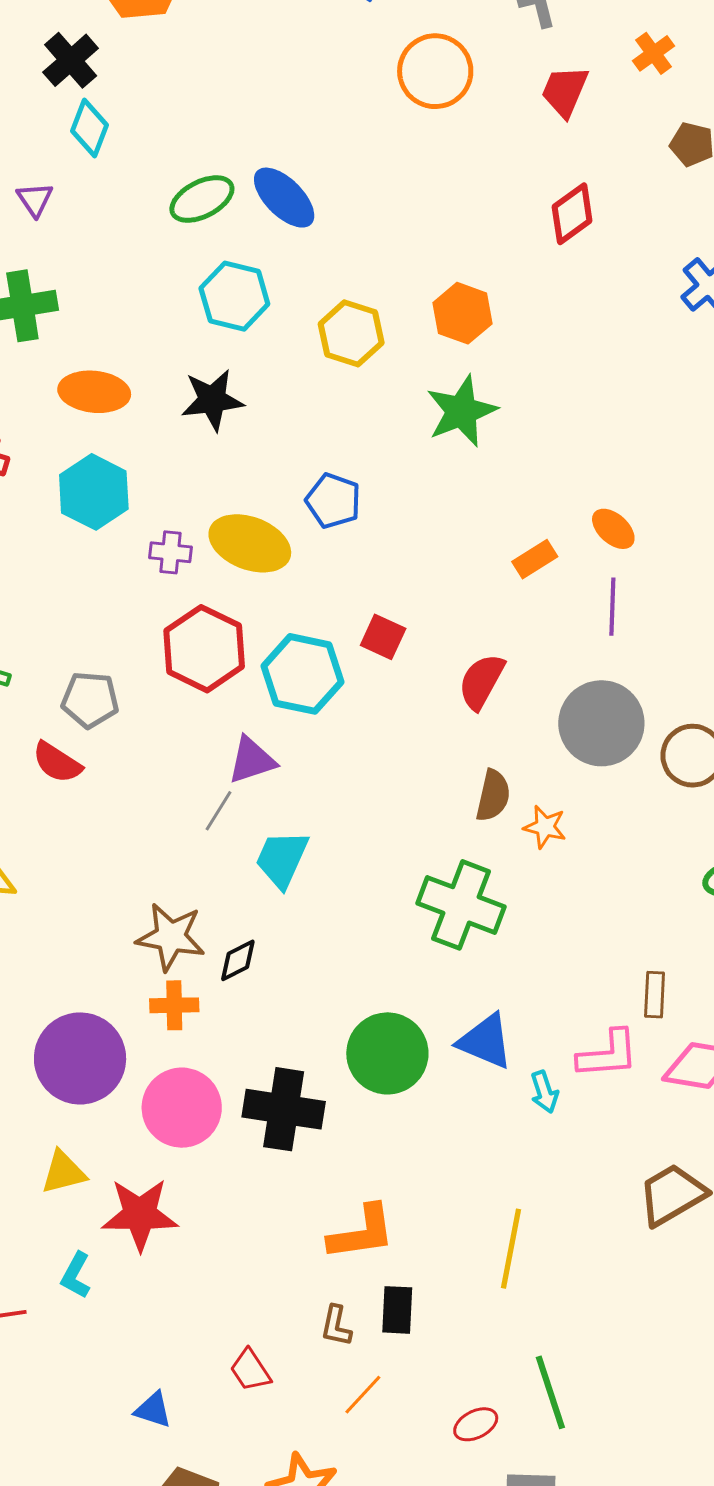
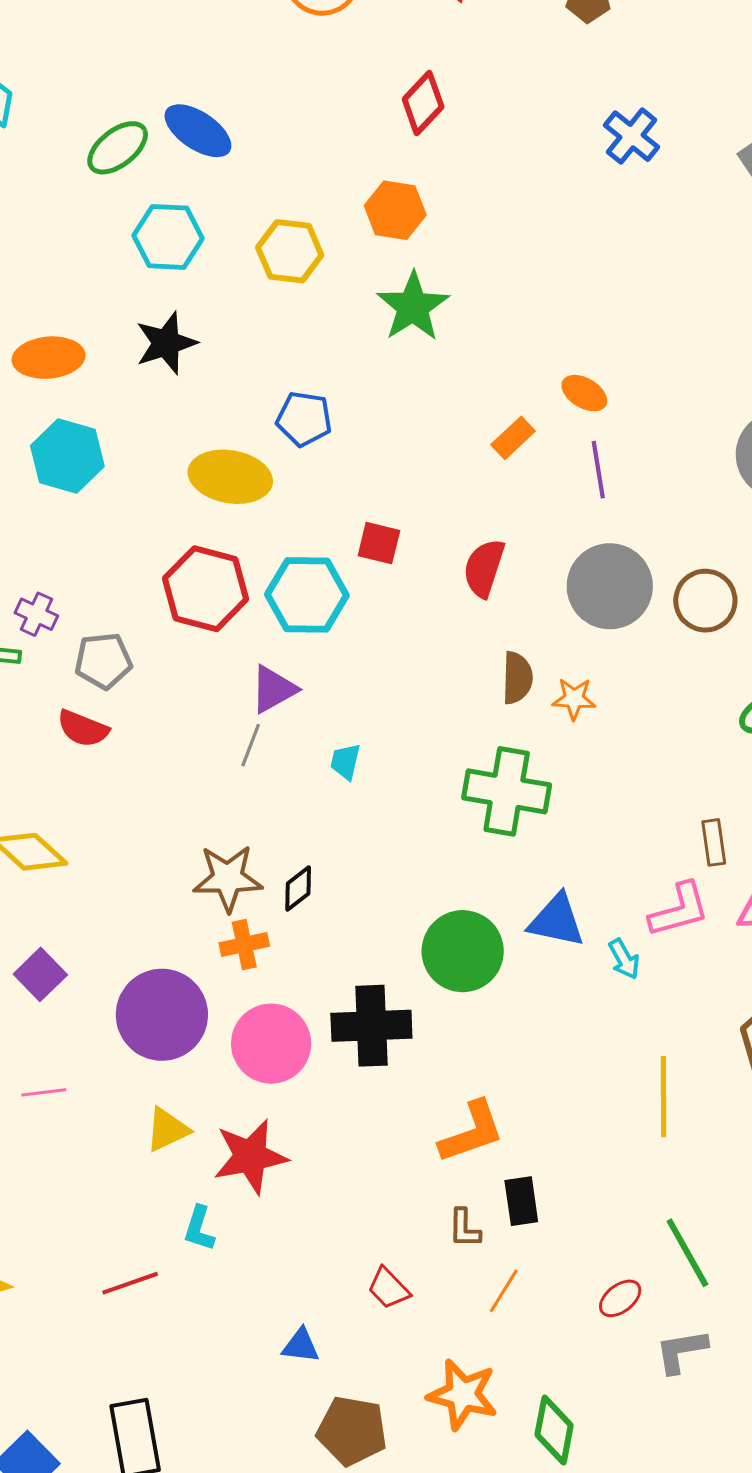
red diamond: (572, 214) -> (423, 103), moved
purple cross: (171, 552) -> (36, 614), moved, turned 30
cyan trapezoid: (282, 859) -> (345, 762), moved, size x0.6
yellow line: (511, 1249) -> (663, 1097), moved

